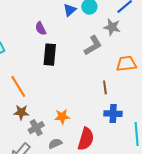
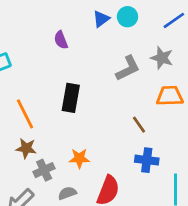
gray star: (112, 27) -> (162, 58), moved
black rectangle: (50, 55) -> (71, 98), moved
brown line: (105, 87) -> (139, 125), turned -32

